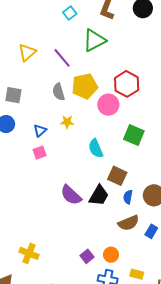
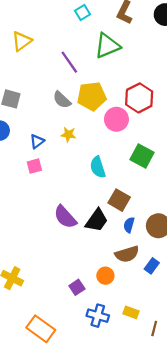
yellow triangle: (27, 52) -> (22, 41), moved
gray semicircle: (59, 92) -> (62, 100), turned -36
orange circle: (111, 255) -> (105, 276), moved

